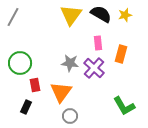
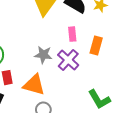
orange triangle: (61, 92) -> (34, 85), turned -50

